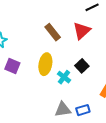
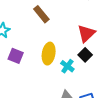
red triangle: (82, 31) -> (86, 33), moved
brown rectangle: (53, 32) -> (41, 14), moved

